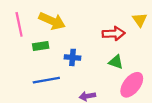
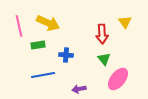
red arrow: (114, 34) -> (102, 34), turned 90
green triangle: (116, 62) -> (104, 59), turned 32

